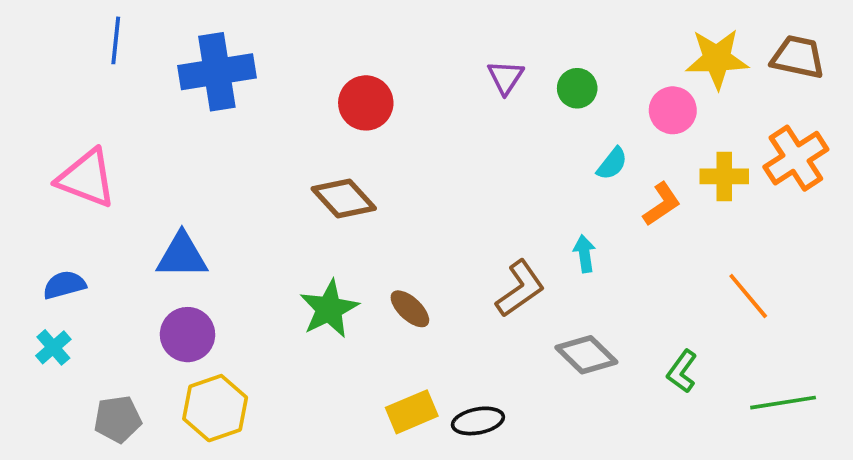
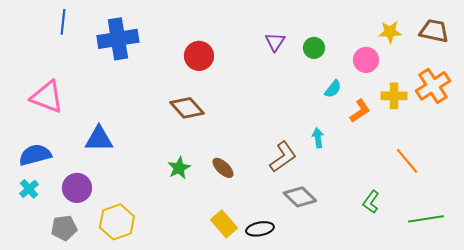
yellow star: (717, 59) -> (390, 32), size x0.7
blue semicircle: (64, 285) -> (35, 155), size x1.4
green star: (329, 309) -> (179, 168), size x0.7
purple circle: (187, 335) -> (77, 188), moved
gray diamond: (586, 355) -> (300, 197), moved
yellow rectangle: (412, 412) -> (224, 224), turned 72

